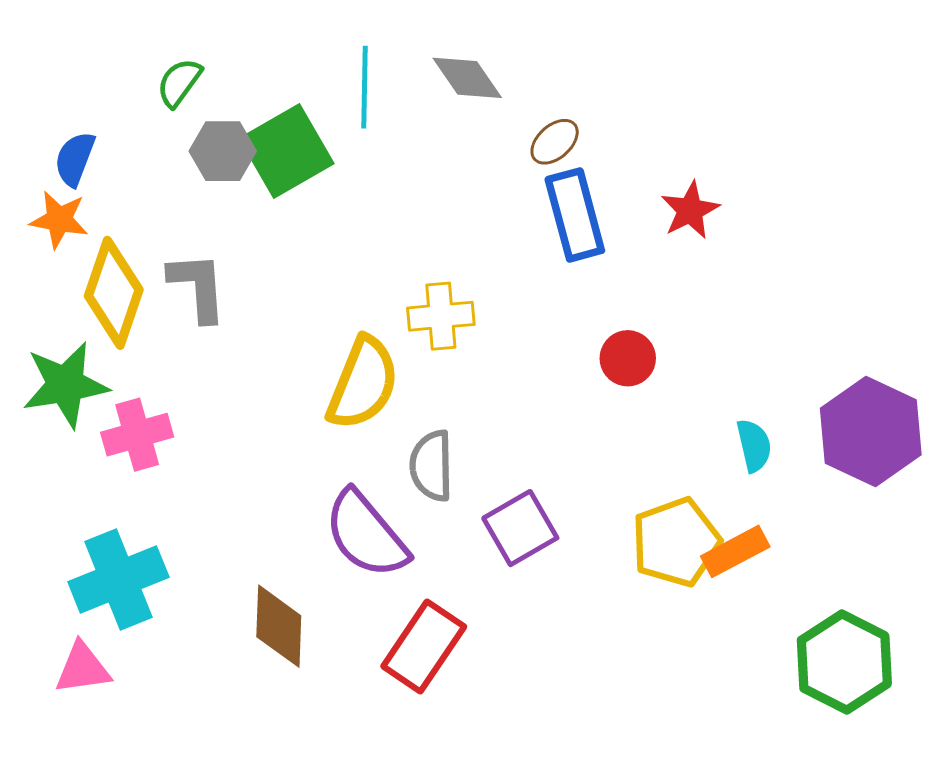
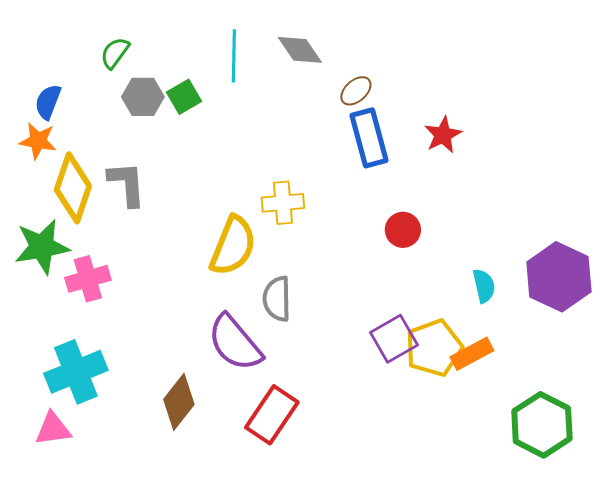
green square: (287, 151) -> (184, 97), size x0.6
purple square: (520, 528) -> (394, 339), moved
brown diamond: (279, 626) -> (179, 402), turned 36

